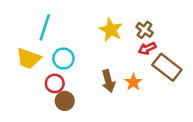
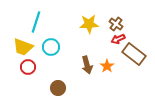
yellow star: (111, 30) -> (89, 24), turned -30
red circle: (55, 83) -> (28, 67), moved
brown circle: (65, 101) -> (58, 88), moved

